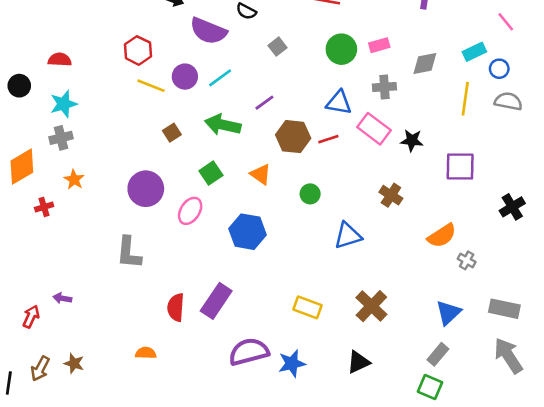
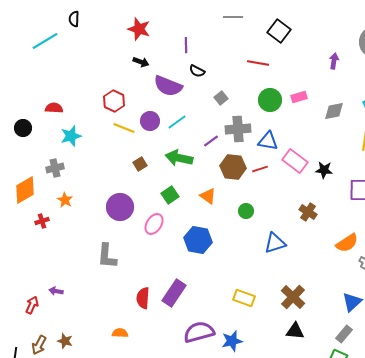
gray cross: (384, 87) -> (238, 129), moved, size x1.4
cyan star: (64, 104) -> (71, 136), moved
black triangle: (358, 362) -> (295, 331), moved, turned 30

